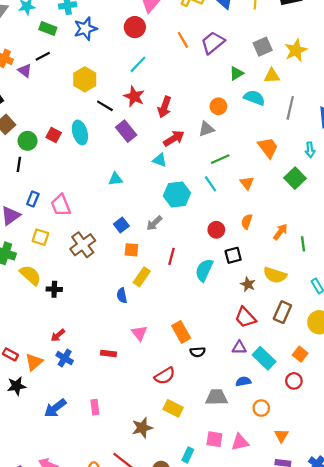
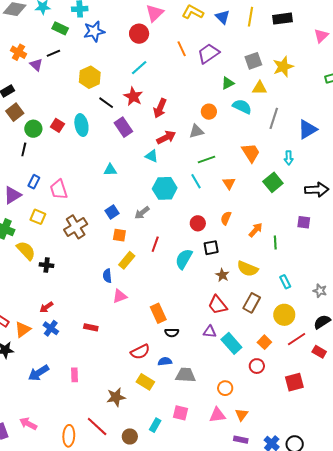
pink triangle: (139, 333) -> (120, 296), moved, turned 42
blue semicircle: (243, 381) -> (165, 361), moved
pink triangle: (240, 442) -> (217, 415), moved

